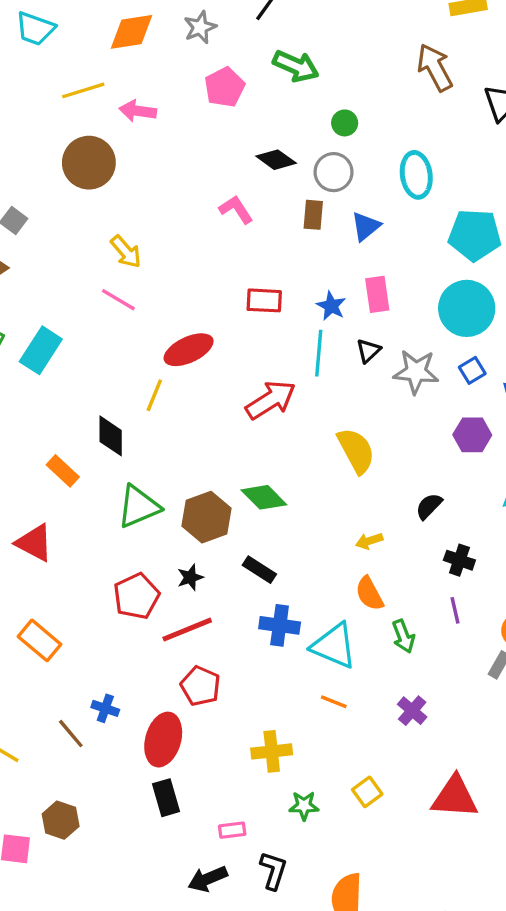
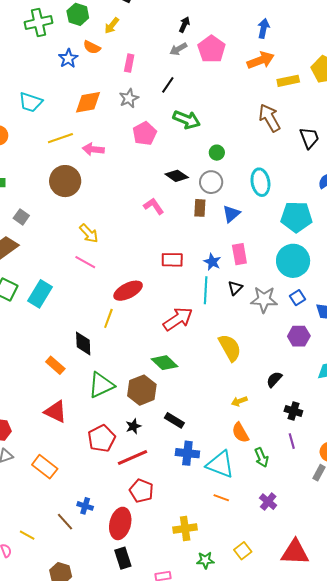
green diamond: (264, 497) -> (164, 363), moved
red triangle: (34, 543) -> (56, 412), moved

